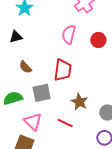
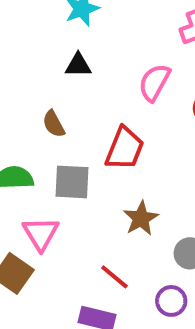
black triangle: (16, 37) -> (78, 65), moved
red line: (65, 123) -> (114, 277), moved

